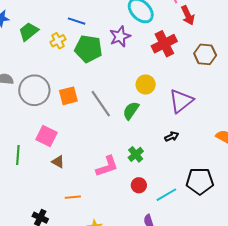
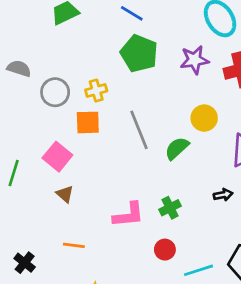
purple star: (120, 36) -> (194, 60), moved
yellow cross: (58, 41) -> (96, 90), moved
gray circle: (34, 90) -> (55, 92), size x0.7
orange square: (68, 96) -> (88, 122), moved

